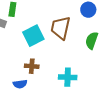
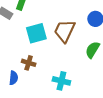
blue semicircle: (20, 84) -> (14, 78), turned -88

